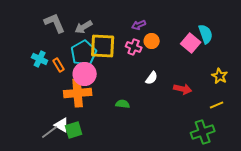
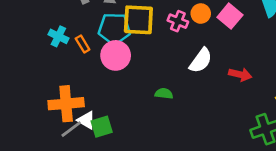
pink square: (191, 43) -> (230, 16), moved
cyan pentagon: (84, 53) -> (114, 29), turned 30
white semicircle: (152, 78) -> (201, 61), size x1.5
orange cross: (78, 93) -> (66, 104), moved

